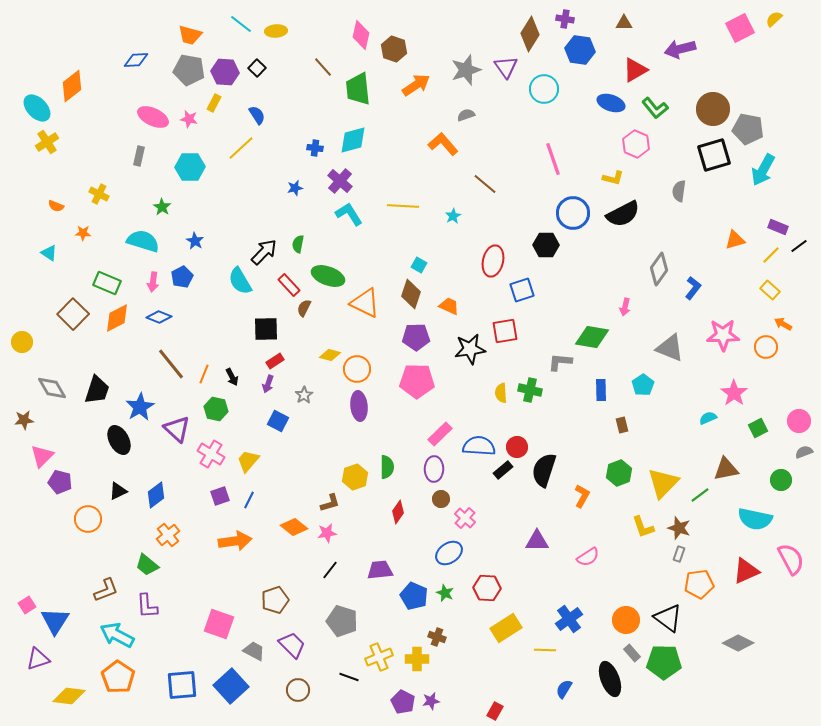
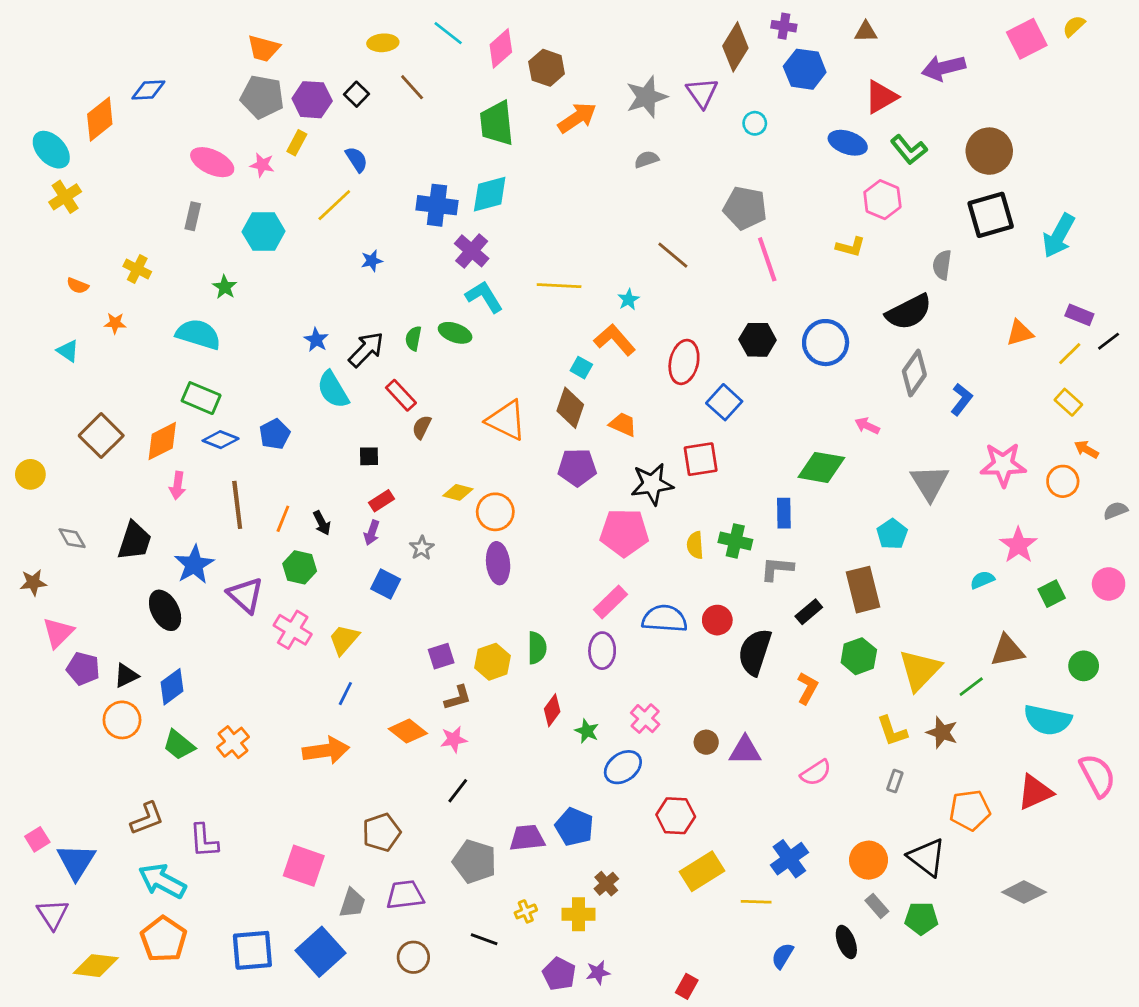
cyan line: (241, 24) -> (448, 33), moved
pink diamond: (361, 35) -> (501, 48), turned 36
blue diamond: (136, 60) -> (148, 90), moved
brown line: (323, 67) -> (412, 87), moved
cyan circle: (544, 89) -> (755, 123), size x0.6
gray pentagon: (748, 129) -> (745, 208), moved
orange L-shape: (443, 144) -> (615, 340), moved
blue cross: (315, 148) -> (437, 205), size x1.8
pink line: (553, 159) -> (767, 259), moved
blue star: (295, 188) -> (372, 261), moved
blue circle: (573, 213) -> (826, 343), moved
black semicircle: (623, 214) -> (909, 312), moved
blue star: (195, 241) -> (316, 340), moved
green ellipse: (328, 276) -> (455, 333), moved, size x0.7
blue pentagon: (182, 277) -> (275, 434), moved
pink arrow: (153, 282) -> (178, 485), moved
green rectangle: (107, 283) -> (201, 398), moved
blue square: (522, 290) -> (724, 402), turned -30
pink arrow: (625, 307) -> (867, 426), turned 102
black square: (266, 329) -> (369, 456), size x0.6
gray triangle: (670, 348) -> (930, 483), turned 36
gray L-shape: (560, 362) -> (777, 569), moved
brown line: (171, 364) -> (237, 505), turned 32
pink pentagon: (417, 381) -> (624, 533), moved
gray diamond: (52, 388) -> (72, 538), size x0.7
blue rectangle: (601, 390) -> (784, 513), moved
brown rectangle: (622, 425) -> (863, 590), size x2.0
gray semicircle: (804, 452) -> (1116, 510), moved
black rectangle: (503, 470) -> (809, 612), moved
black triangle: (118, 491) -> (126, 676), moved
blue diamond: (156, 495) -> (172, 687), moved
purple square: (220, 496) -> (441, 656), moved
brown circle: (441, 499) -> (706, 742), moved
gray rectangle: (679, 554) -> (895, 781), moved
green trapezoid: (147, 565) -> (179, 745), moved
purple trapezoid: (380, 570) -> (527, 838), moved
green star: (445, 593) -> (587, 731), moved
brown cross: (437, 637) -> (606, 884), turned 30
purple trapezoid: (292, 645) -> (405, 895), turned -52
gray trapezoid: (254, 651) -> (352, 903), turned 80
yellow cross: (379, 657) -> (526, 911), size x0.6
purple triangle: (38, 659) -> (53, 914), turned -45
green pentagon: (664, 662) -> (921, 918), size x0.7
black ellipse: (610, 679) -> (846, 942), size x0.7

